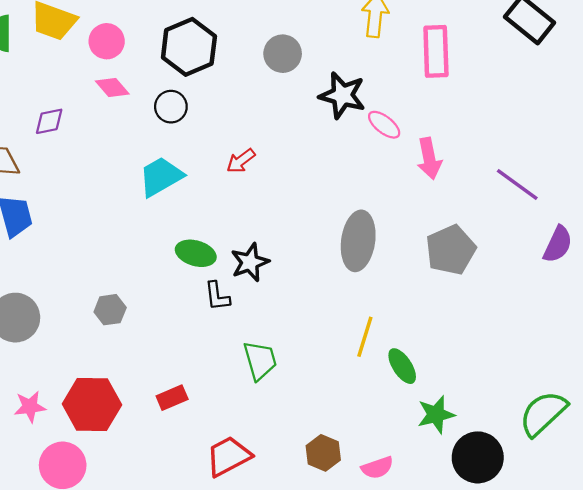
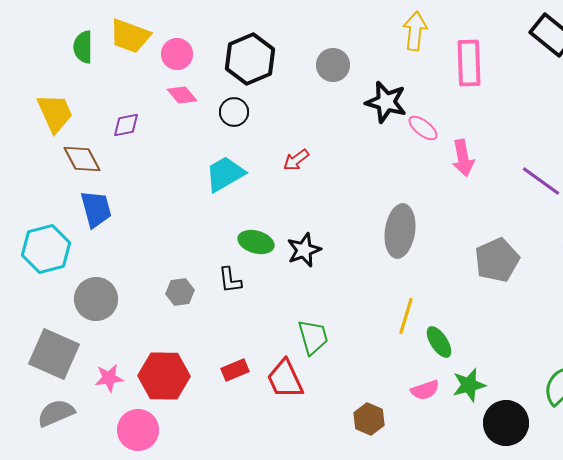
gray pentagon: (451, 250) -> (497, 260), moved
black L-shape: (217, 296) -> (230, 280), moved
red trapezoid: (228, 456) -> (285, 379), moved, turned -87
pink semicircle: (377, 468) -> (425, 390), moved

